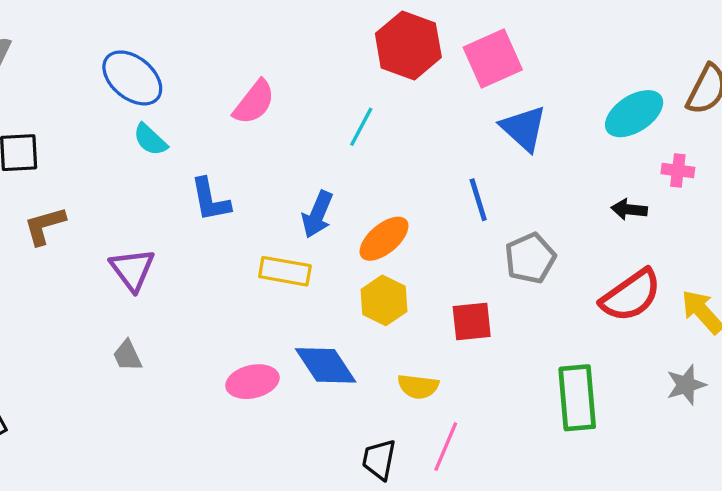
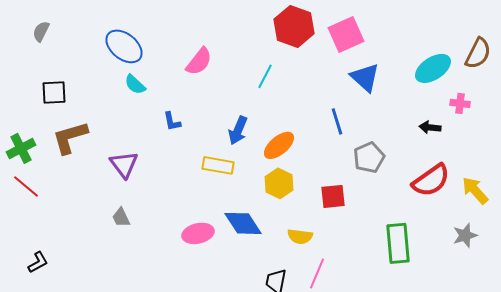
blue L-shape: (210, 200) -> (172, 121), size x0.7
brown L-shape: (45, 226) -> (70, 137), size x1.4

